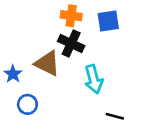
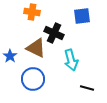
orange cross: (71, 16) -> (32, 12), moved
blue circle: (27, 104) -> (33, 79), moved, size x1.5

